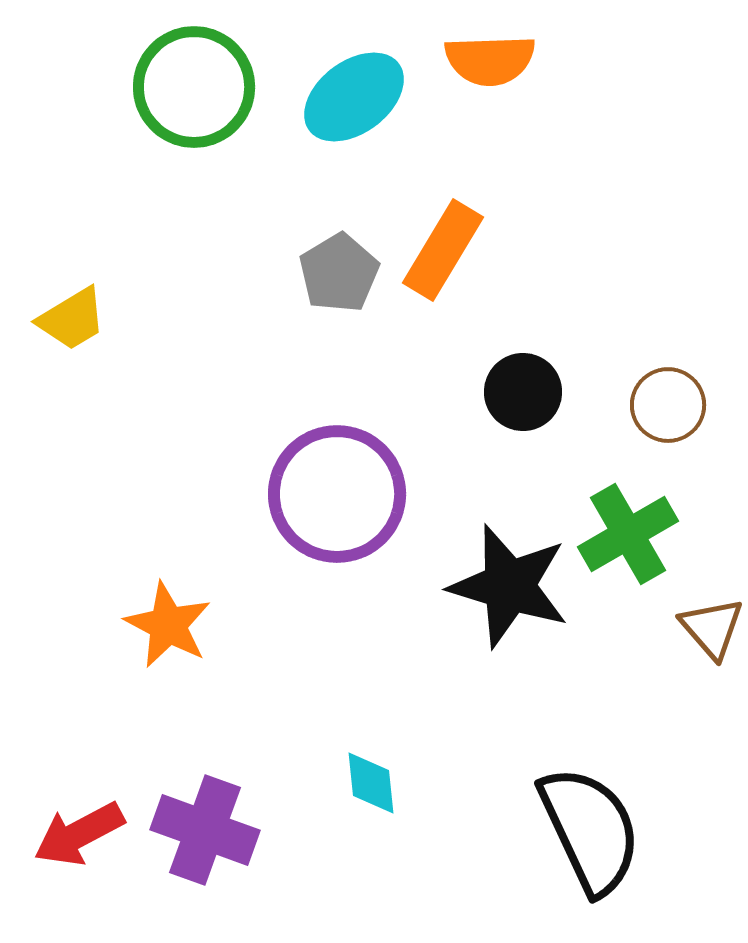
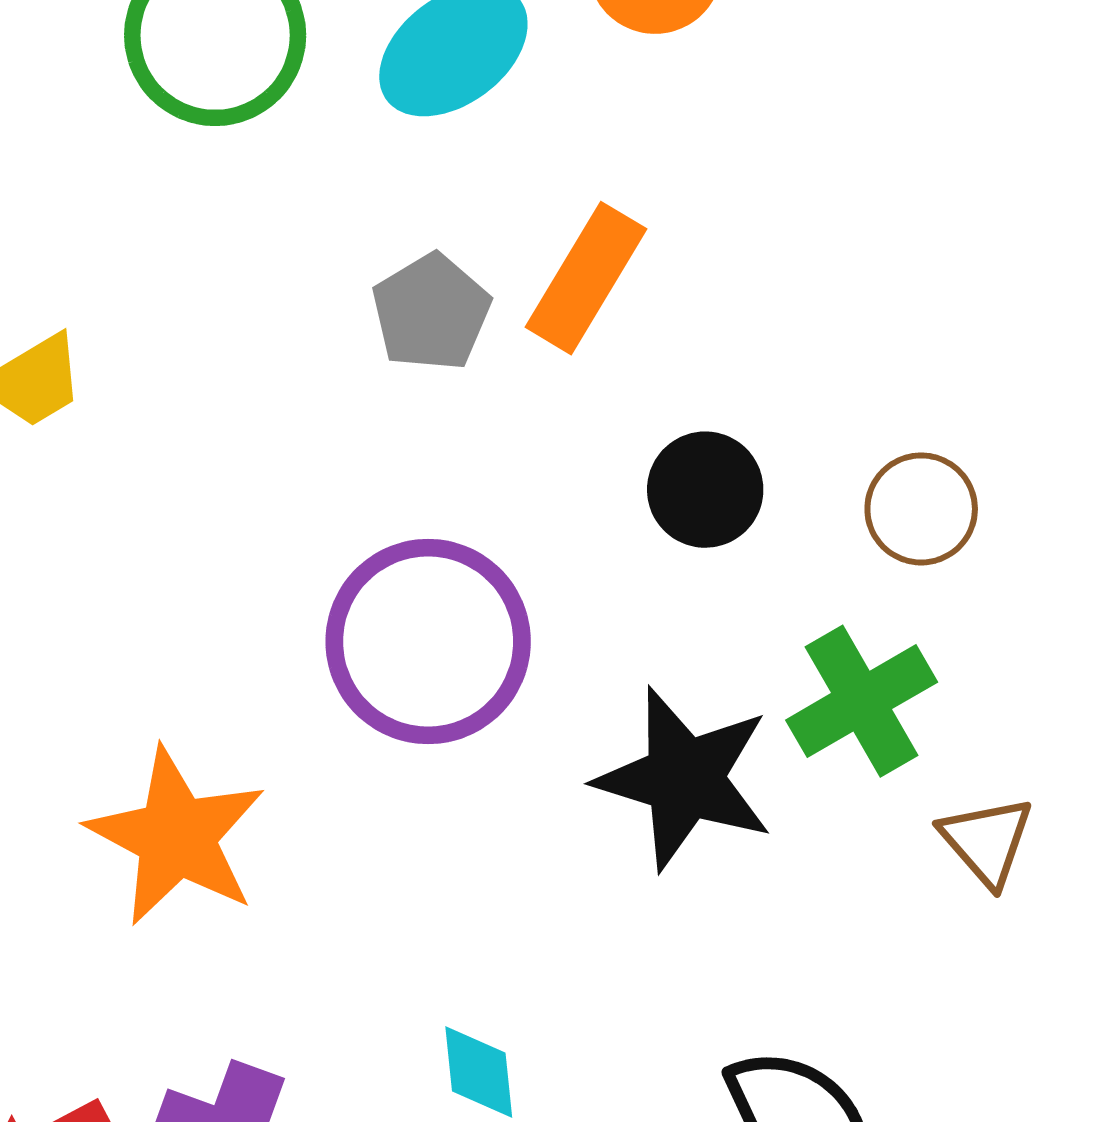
orange star: (168, 625) -> (176, 837), size x1.4

